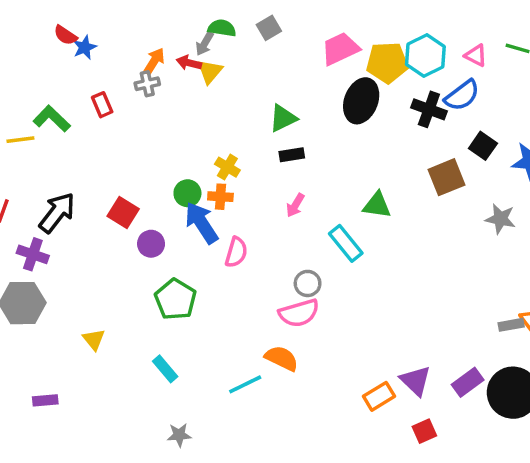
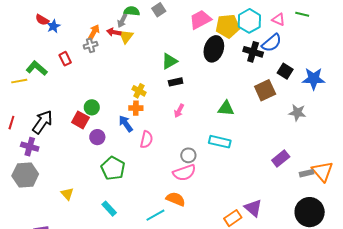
green circle: (187, 193) -> (92, 107), moved
blue arrow: (201, 223) -> (126, 124), size x0.7
cyan rectangle: (346, 243) -> (220, 142), moved, turned -35
purple rectangle: (468, 382) -> (281, 159), moved

